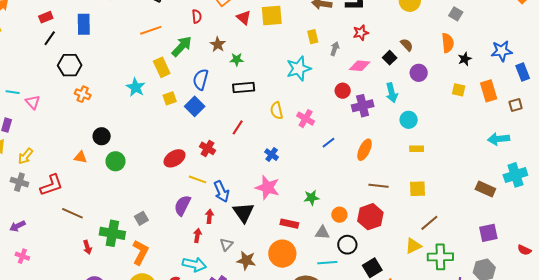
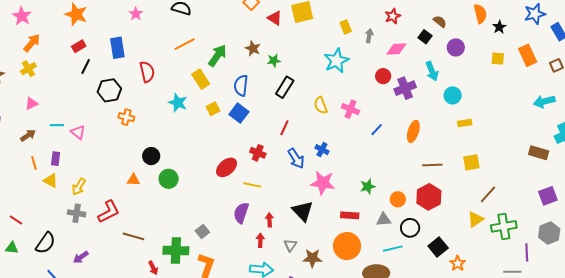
red semicircle: (197, 16) -> (147, 72), moved, size x1.5
black rectangle: (244, 87) -> (285, 87), turned -45
blue arrow: (221, 191) -> (296, 158), moved

